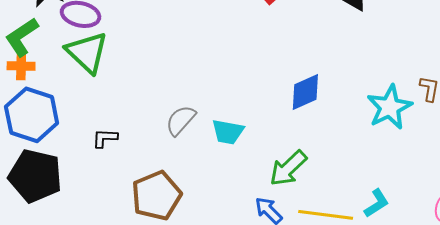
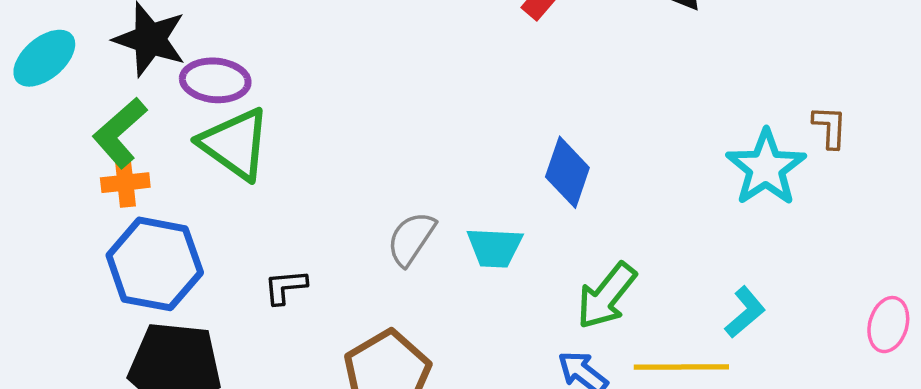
blue diamond: (305, 92) -> (567, 172), moved, turned -39
cyan L-shape: (377, 203) -> (745, 312), moved

